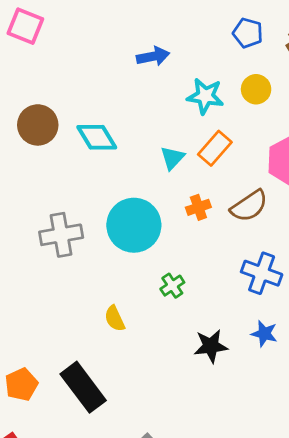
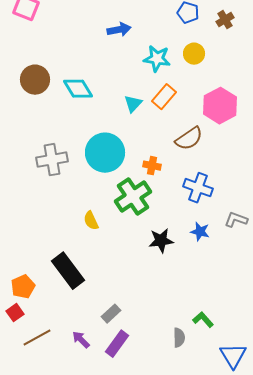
orange cross: (198, 207) -> (152, 166), moved, turned 30
green cross: (172, 286) -> (133, 197), size x2.0
orange pentagon: (21, 384) -> (23, 287), moved

